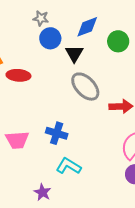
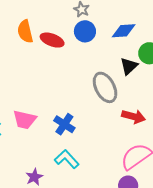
black triangle: (74, 54) -> (129, 66), moved
red ellipse: (18, 75) -> (52, 40), moved

